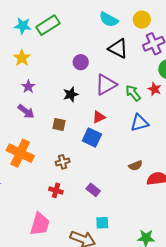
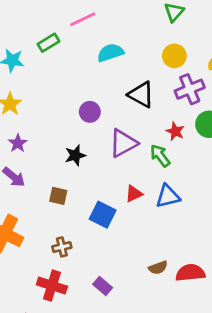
cyan semicircle: (109, 20) -> (110, 53), moved, turned 132
green rectangle: (48, 25) -> (49, 43), moved, size x0.7
red star: (155, 89) -> (175, 131), moved
red triangle: (99, 117) -> (134, 194), moved
brown semicircle: (136, 166) -> (158, 268), moved
red cross: (56, 190) -> (52, 286), size x1.5

